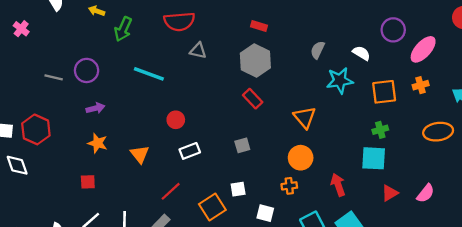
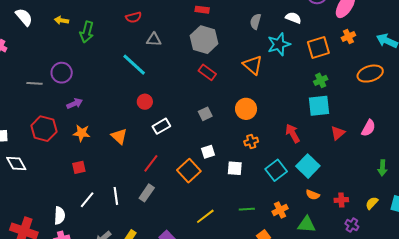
red semicircle: (179, 21) -> (134, 17), size x0.6
cyan line: (149, 74) -> (134, 65), moved, turned 32
orange triangle: (305, 117) -> (253, 65), moved
red hexagon: (36, 129) -> (44, 129), moved
orange circle: (301, 158) -> (246, 109), moved

